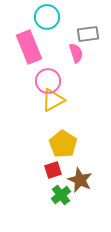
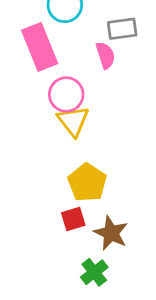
yellow triangle: (53, 100) -> (73, 121), turned -40
green cross: (61, 195) -> (94, 272), moved

